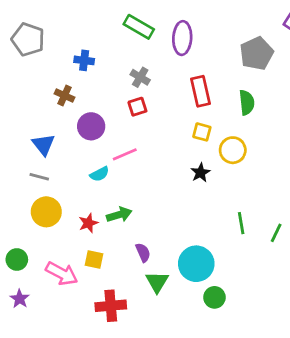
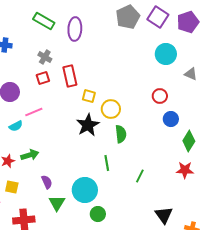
gray pentagon: (257, 53) -> (128, 17), moved
red rectangle: (200, 91) -> (70, 76), moved
green semicircle: (247, 102) -> (121, 134), moved
black star: (200, 173) -> (88, 125), size x1.6
green line: (241, 223) -> (107, 163), moved
green line: (276, 233) -> (140, 176), moved

